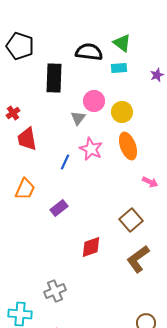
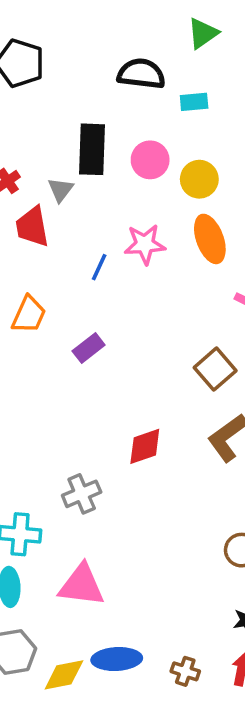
green triangle: (122, 43) -> (203, 33), moved, turned 48
black rectangle: (54, 78) -> (92, 149), moved
gray triangle: (78, 118) -> (60, 190), moved
pink star: (91, 149) -> (145, 244), turned -30
red diamond: (91, 247) -> (145, 446), moved

